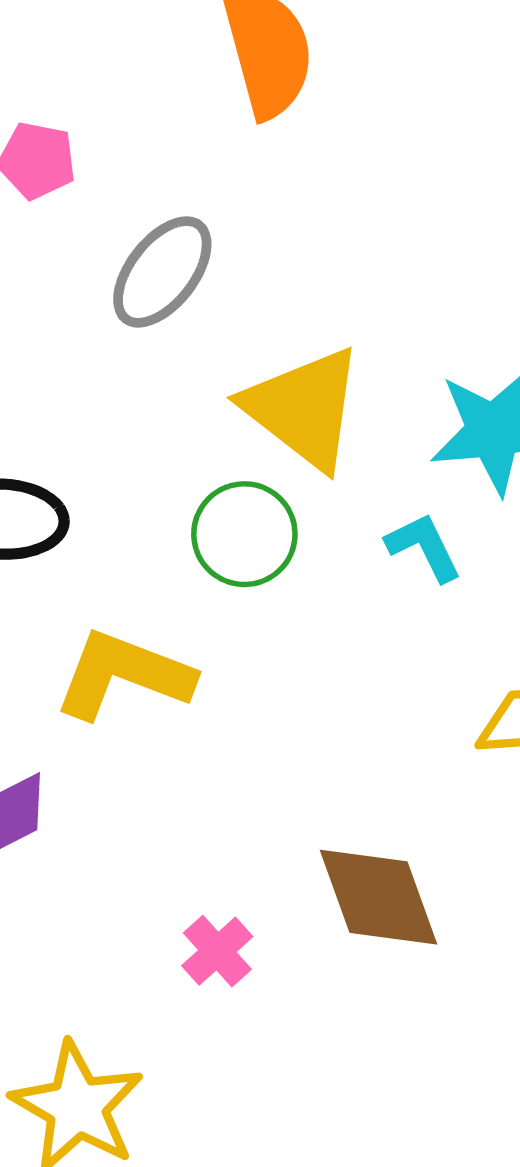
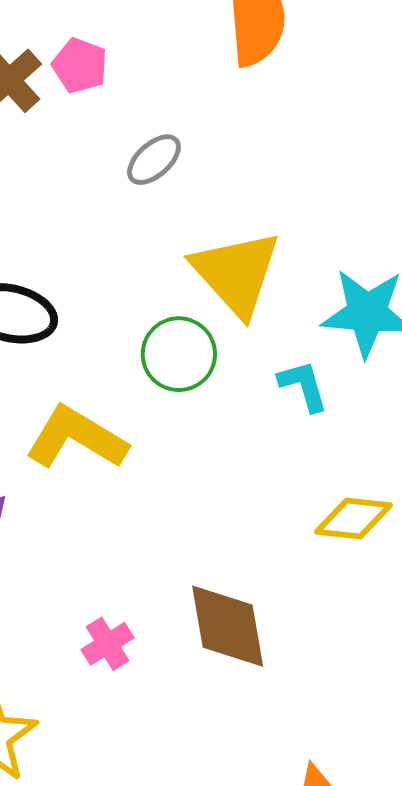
gray ellipse: (162, 272) -> (154, 160), size x0.7

